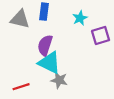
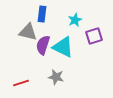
gray triangle: (20, 19) -> (28, 32), moved
cyan triangle: (49, 63) -> (63, 47), moved

